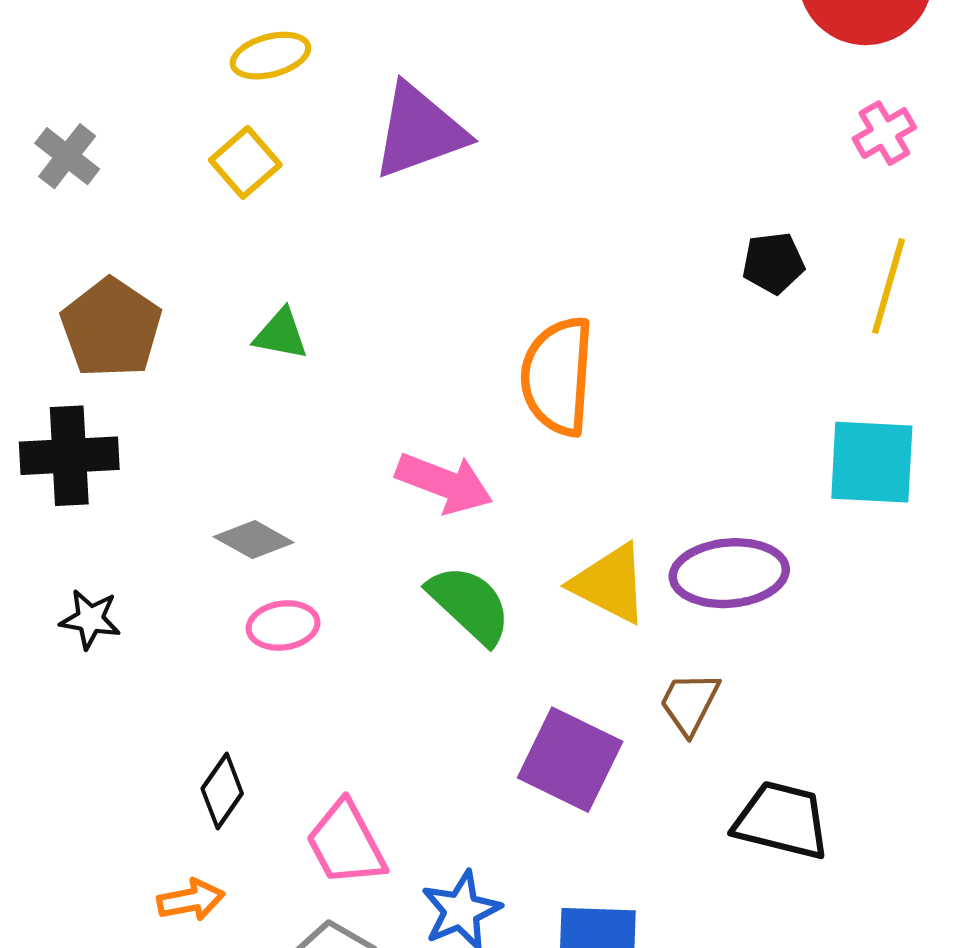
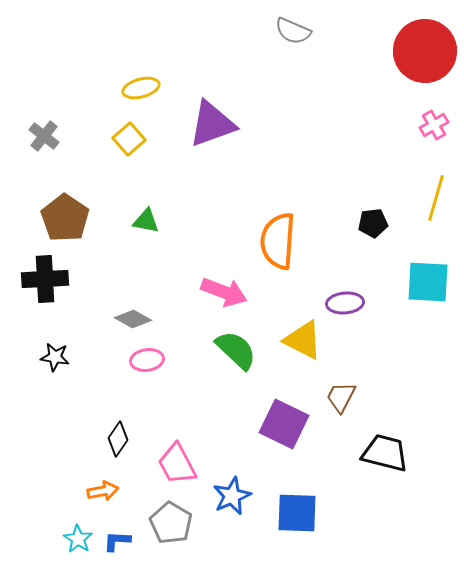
black pentagon: (773, 263) -> (373, 223), moved
purple ellipse: (729, 573) -> (345, 303), moved, size x0.7

